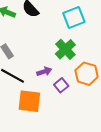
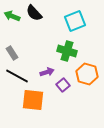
green cross: (65, 49) -> (67, 51), turned -30

